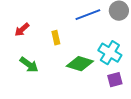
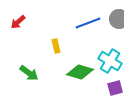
red arrow: (22, 30) -> (18, 22), moved

